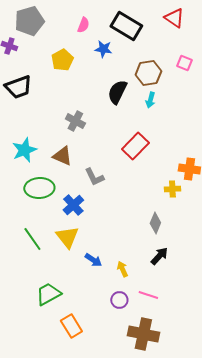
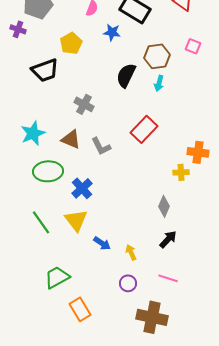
black trapezoid: (18, 87) -> (45, 70), moved
gray L-shape: (94, 177) -> (101, 146), moved
pink line: (148, 295) -> (168, 278), moved

